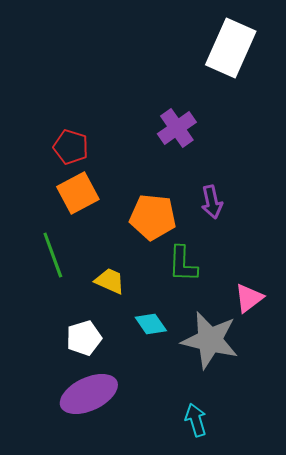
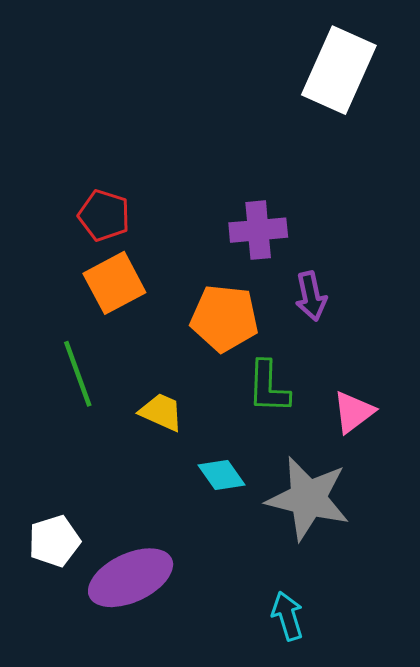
purple cross: (177, 128) -> (258, 230), moved, turned 30
pink triangle: (249, 298) -> (354, 412), moved
white pentagon: (84, 338) -> (54, 541), moved

